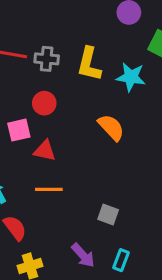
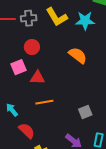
yellow L-shape: (89, 64) -> (57, 17), turned -35
gray square: (108, 215) -> (85, 112), turned -32

